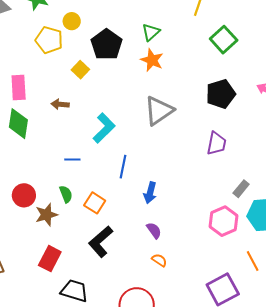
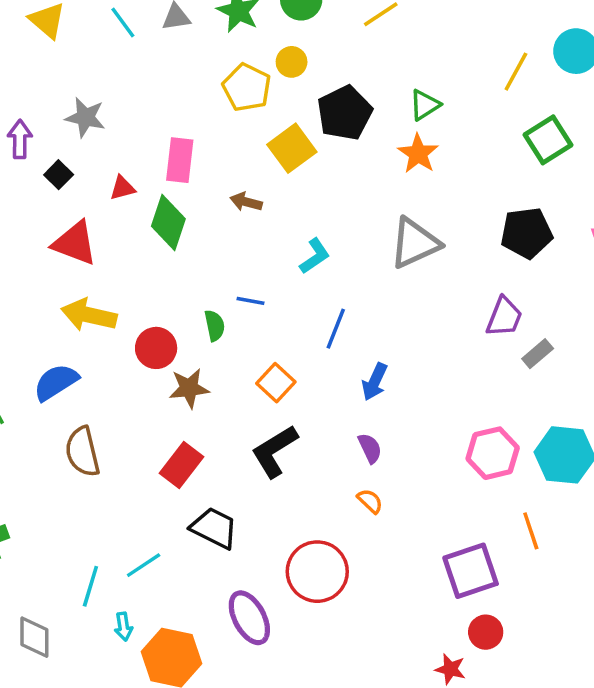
yellow square: (80, 70) -> (292, 148), size x1.5
cyan L-shape: (104, 128) -> (315, 256), size x0.7
gray rectangle: (241, 189) -> (538, 354), moved
green semicircle: (66, 194) -> (215, 326), moved

